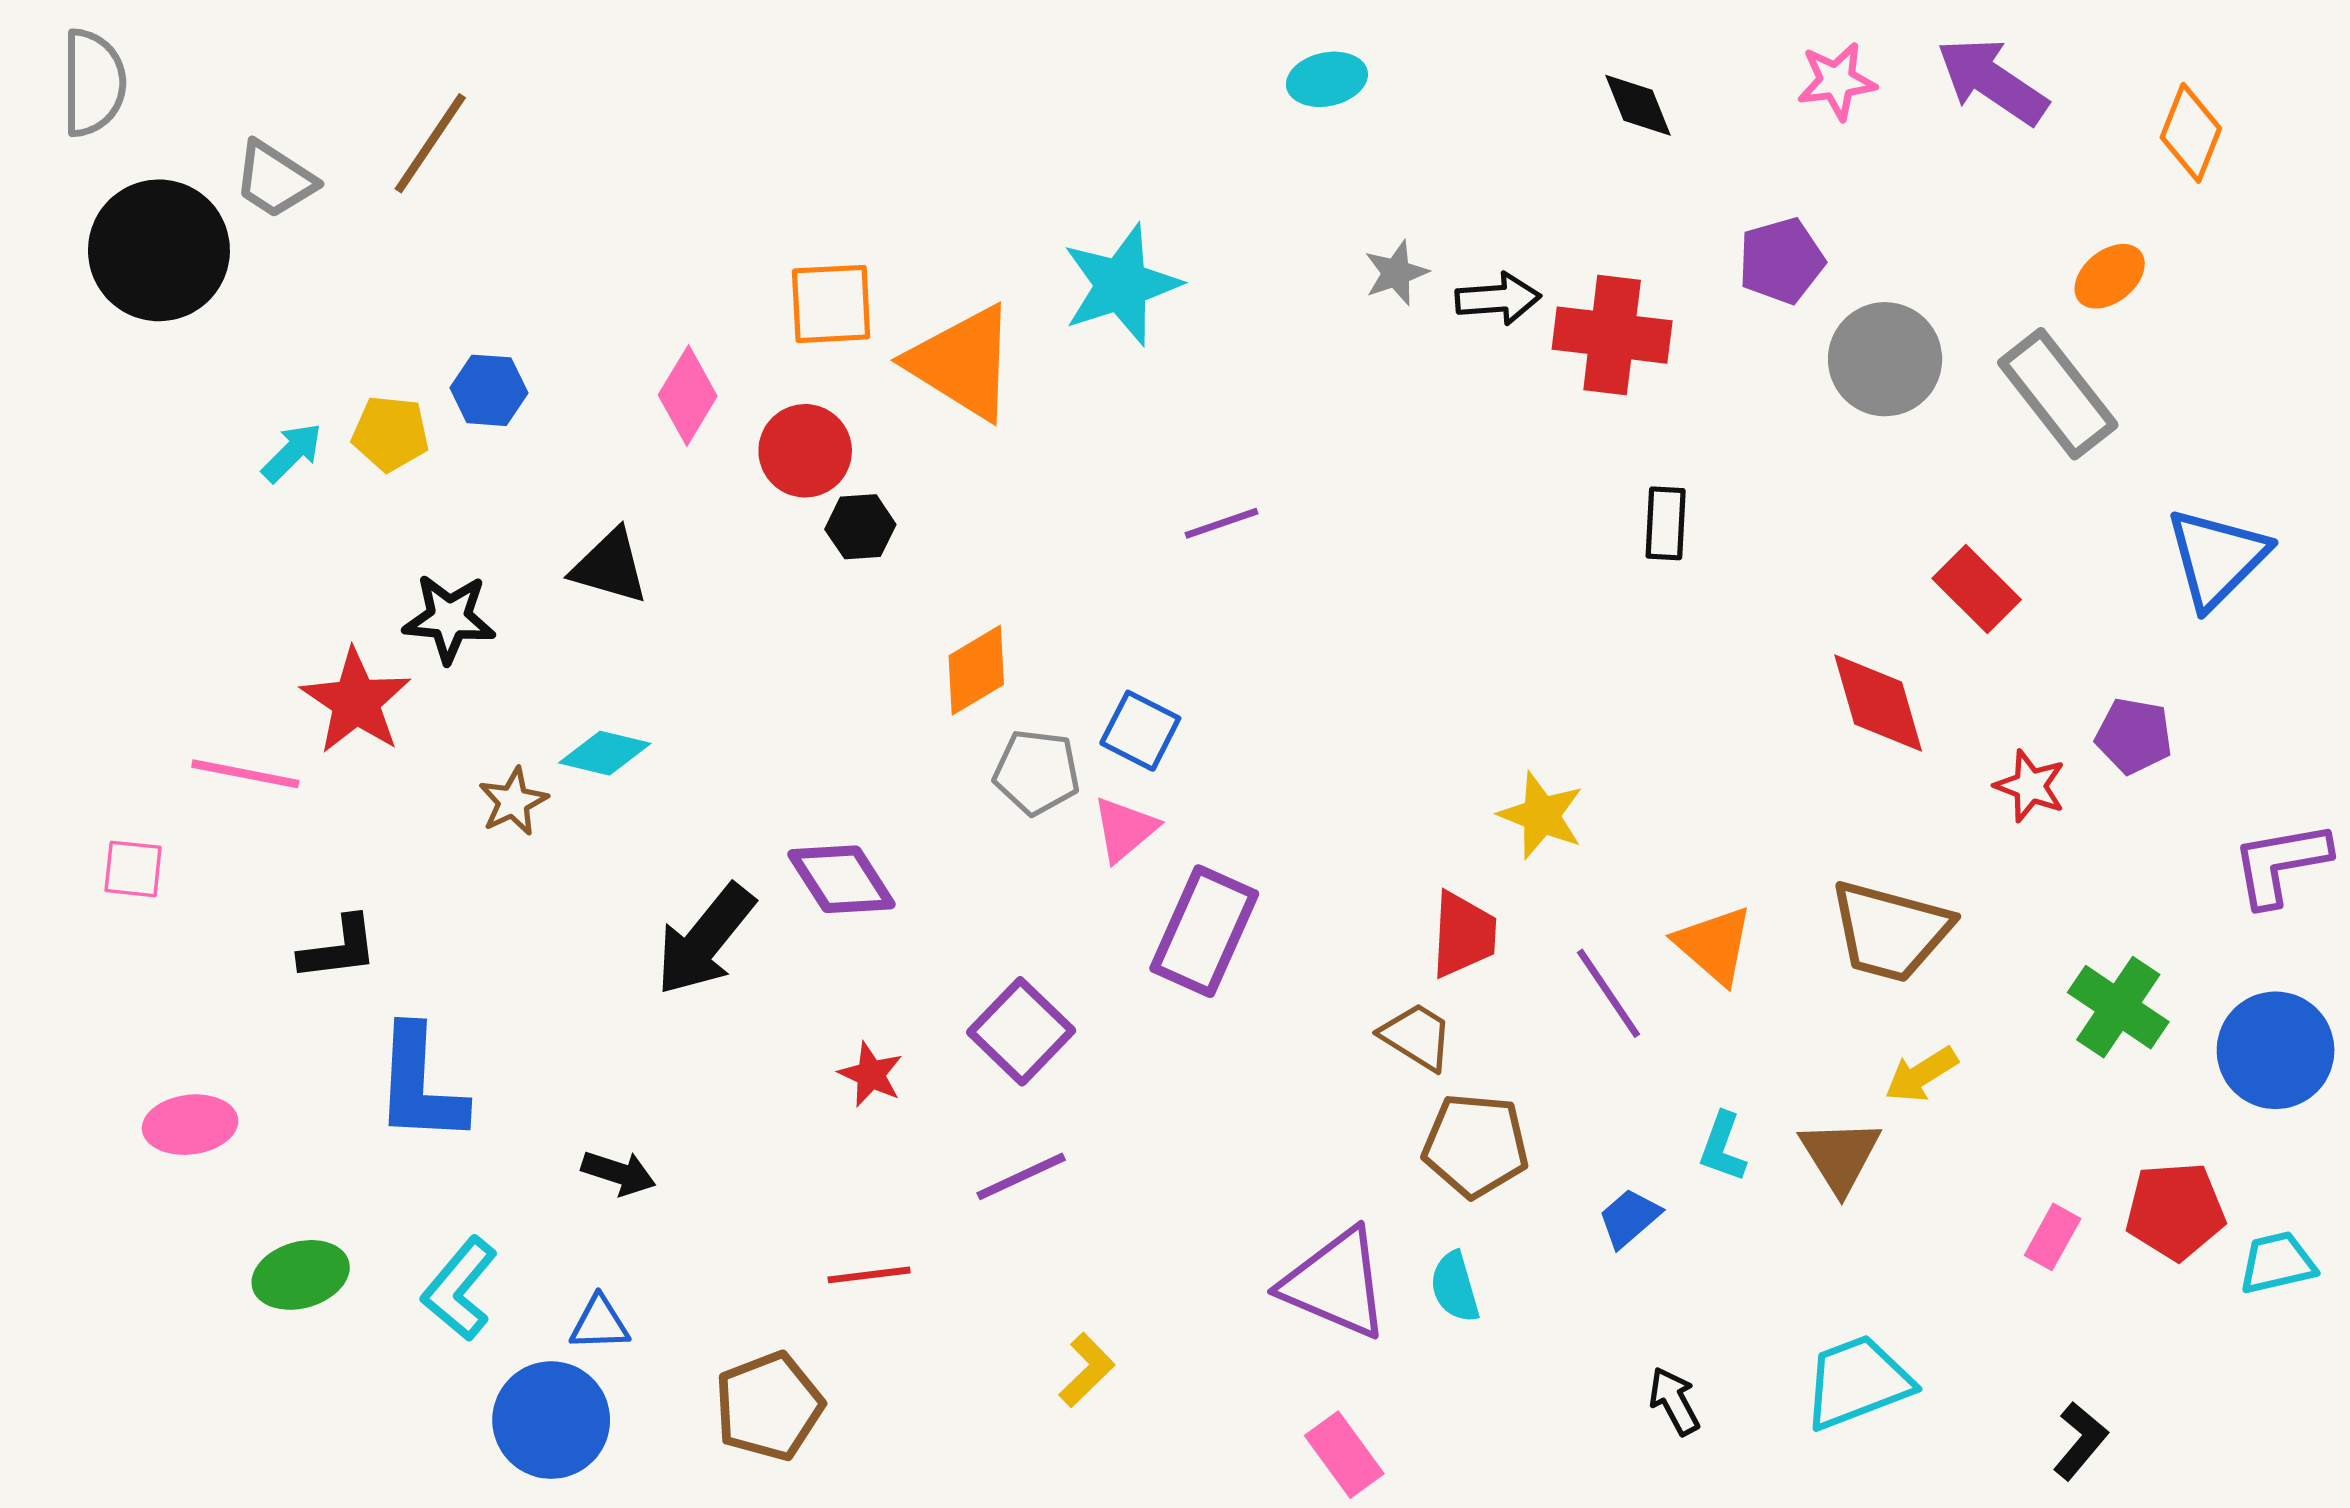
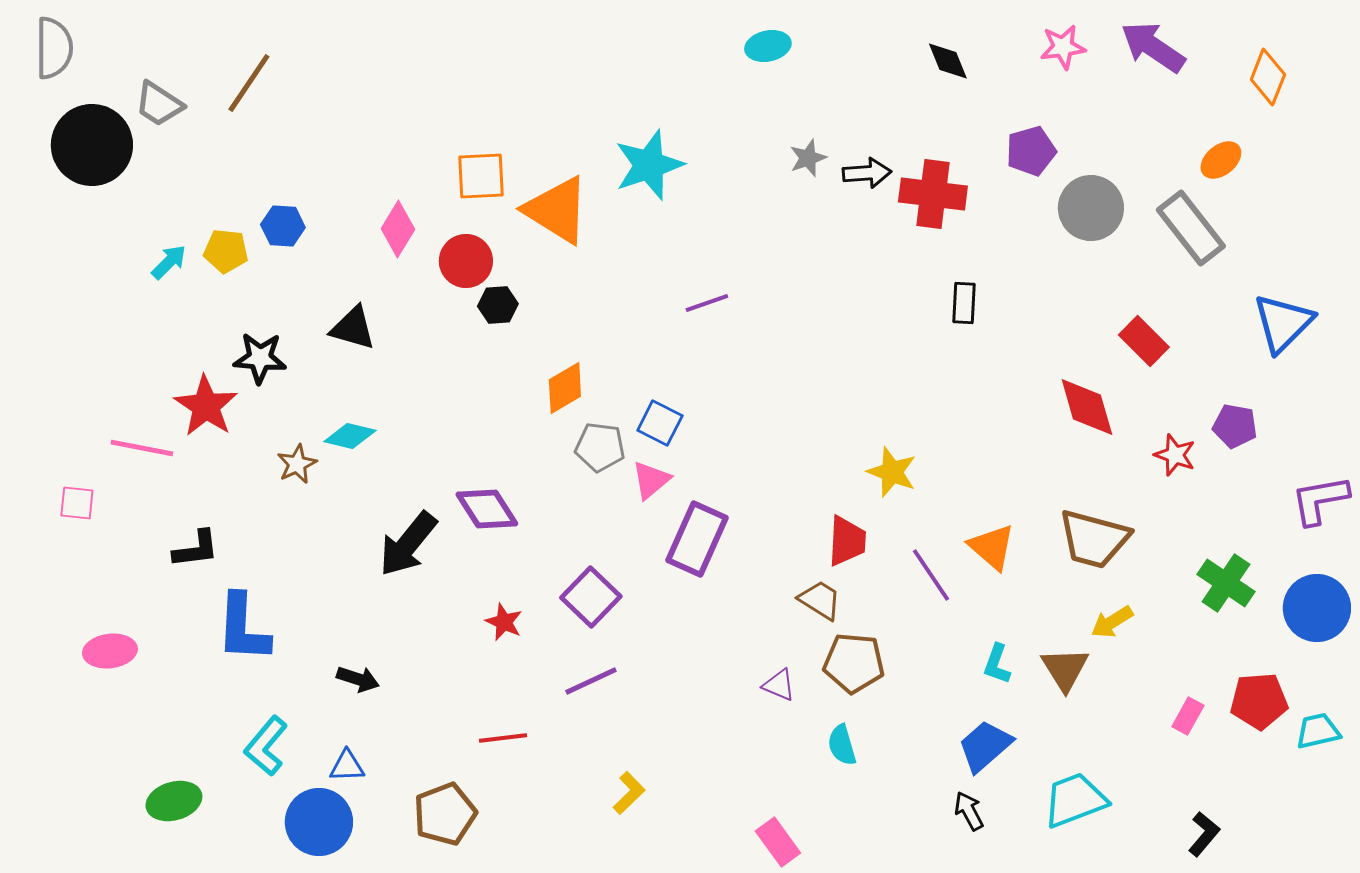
blue trapezoid: (1629, 1218) -> (985, 746), moved, size x1.5
green ellipse: (301, 1275) -> (174, 801), moved
purple triangle: (1336, 1284) -> (779, 685), moved, size x0.5

